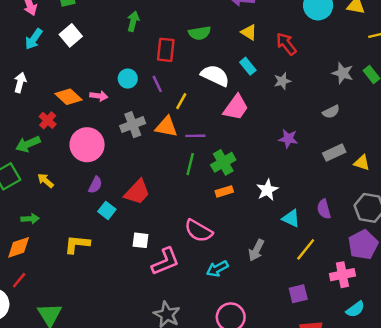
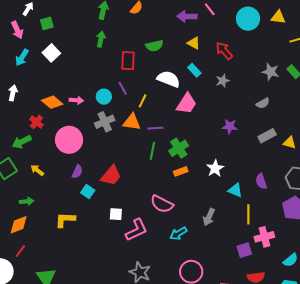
cyan circle: (128, 79) -> (104, 97), moved
yellow line: (306, 249) -> (248, 214), turned -36
pink cross: (342, 275) -> (264, 237), moved

